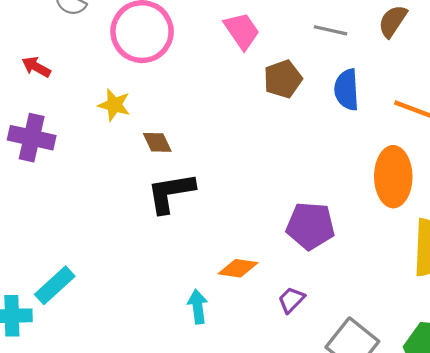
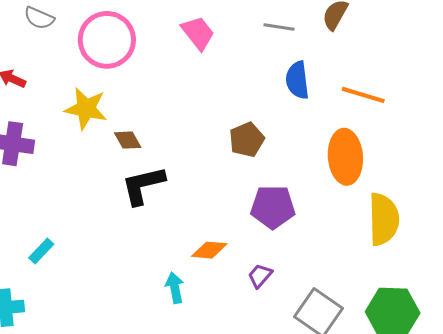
brown pentagon: (283, 79) -> (247, 140), moved
yellow star: (114, 105) -> (86, 109), size x1.4
cyan rectangle: (55, 285) -> (41, 251), moved, size x0.7

